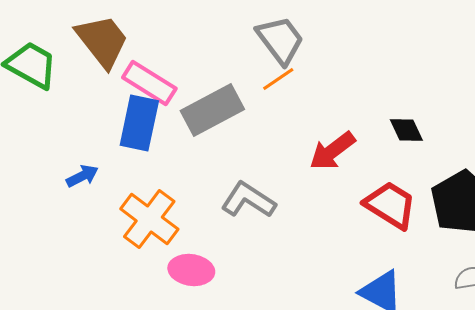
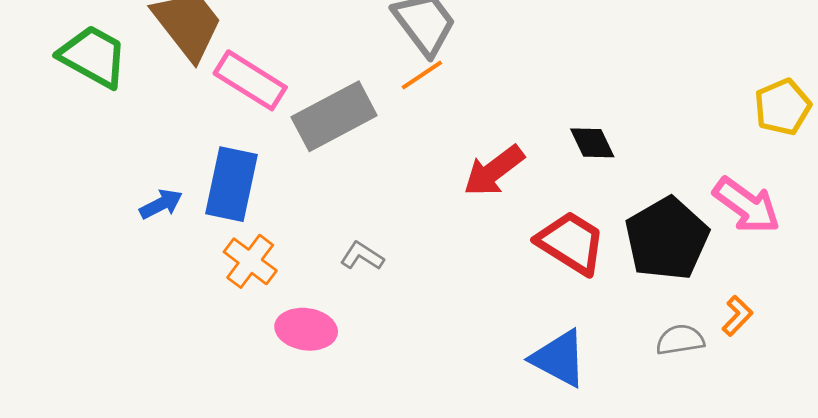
blue rectangle: (139, 123) -> (232, 184), moved
gray L-shape: (248, 200) -> (362, 256), moved, size x0.6
orange cross: (149, 219) -> (250, 261), size x0.7

